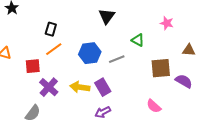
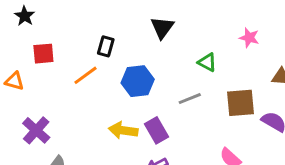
black rectangle: (51, 29) -> (106, 46), moved
gray line: (117, 59) -> (190, 99), moved
red square: (33, 66) -> (43, 54), moved
purple cross: (49, 87) -> (36, 130), moved

